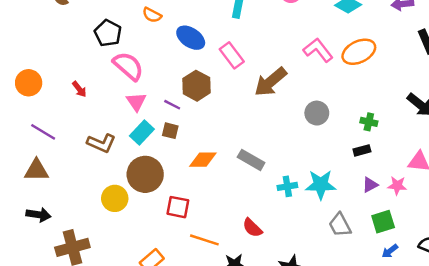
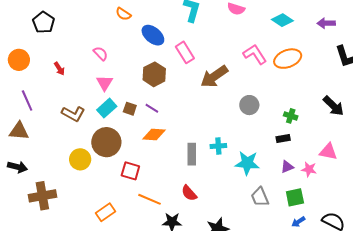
black pentagon: (108, 33) -> (44, 22), moved
pink semicircle: (128, 66) -> (101, 54), size x0.6
purple line: (172, 105) -> (152, 108), moved
purple line: (43, 132) -> (27, 101), turned 30
gray rectangle: (251, 160) -> (192, 154), moved, turned 55
cyan cross: (287, 186) -> (218, 146), moved

